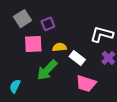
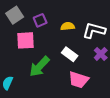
yellow semicircle: (59, 47) -> (68, 26), moved

